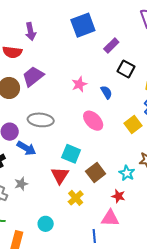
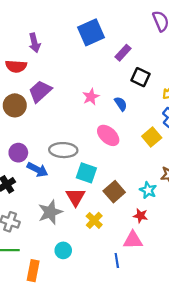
gray ellipse: (41, 120) -> (63, 150), moved
gray star: (21, 184) -> (50, 212), moved, size x1.6

